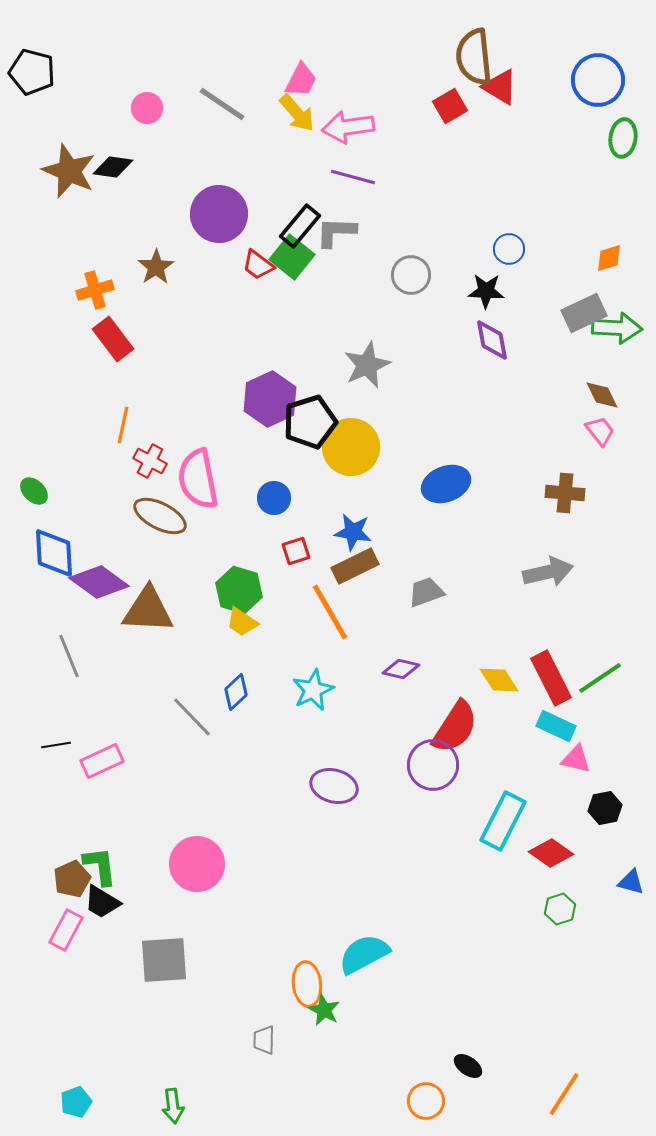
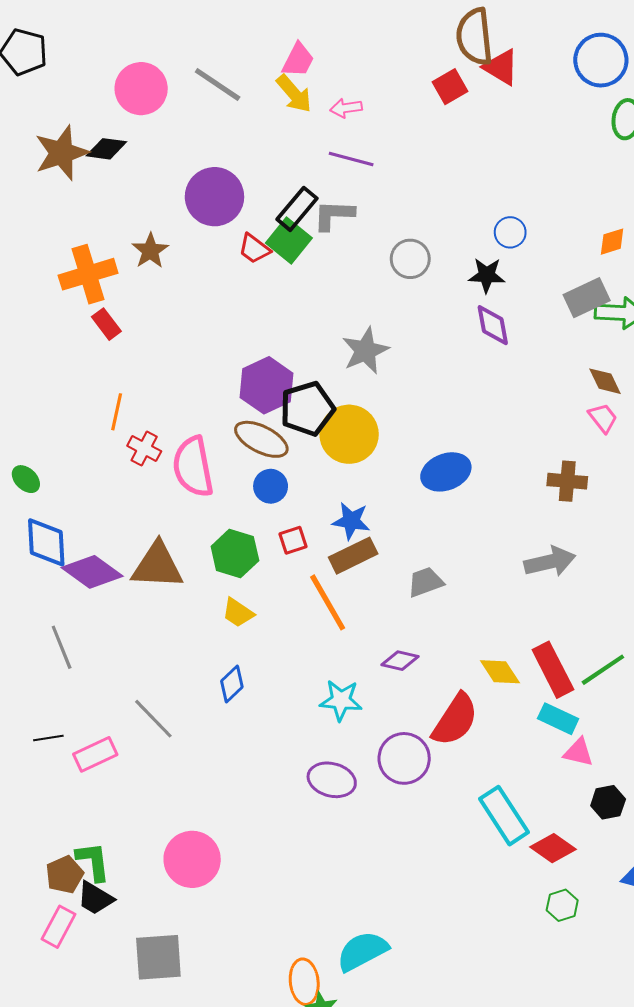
pink circle: (147, 108) -> (141, 89), size x1.6
pink arrow: (348, 127) -> (346, 108), size x0.6
brown star: (69, 171) -> (62, 153), turned 30
orange cross: (95, 290) -> (88, 274), size x1.5
red rectangle: (113, 339) -> (106, 324), size x0.7
brown ellipse: (160, 516) -> (261, 439), moved
green hexagon: (239, 590) -> (235, 554), moved
brown triangle: (148, 610) -> (157, 566), moved
cyan star: (313, 690) -> (341, 700), moved, turned 30
gray line: (192, 717) -> (153, 719), moved
purple circle: (433, 765) -> (404, 758), moved
cyan rectangle: (503, 821) -> (504, 816), turned -60

